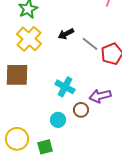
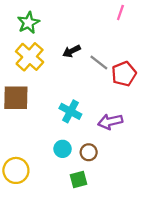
brown circle: (81, 110) -> (89, 152), moved
green square: (45, 147) -> (78, 180), moved

